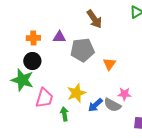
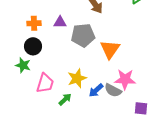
orange triangle: (109, 64) -> (110, 49), size x1.5
green star: (22, 80) -> (23, 65), size x0.7
pink star: (124, 94) -> (125, 79), size x1.5
green arrow: (64, 114) -> (65, 99), turned 56

